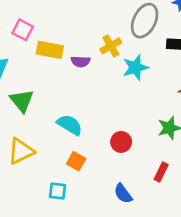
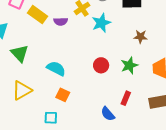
yellow rectangle: (50, 50) -> (37, 15), turned 30
red circle: (121, 142) -> (101, 65), moved
blue semicircle: (123, 194) -> (108, 114), moved

